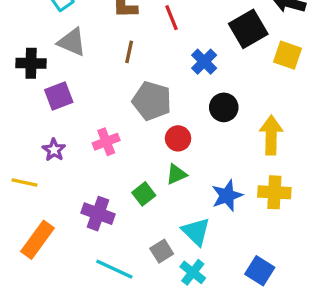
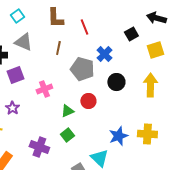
black square: (248, 29) -> (131, 34), size x0.6
yellow square: (287, 55) -> (155, 50), turned -36
gray pentagon: (152, 101) -> (82, 69), moved
yellow arrow: (271, 135) -> (150, 85), moved
pink cross: (106, 142) -> (44, 89), moved
green triangle: (176, 174) -> (67, 111), moved

